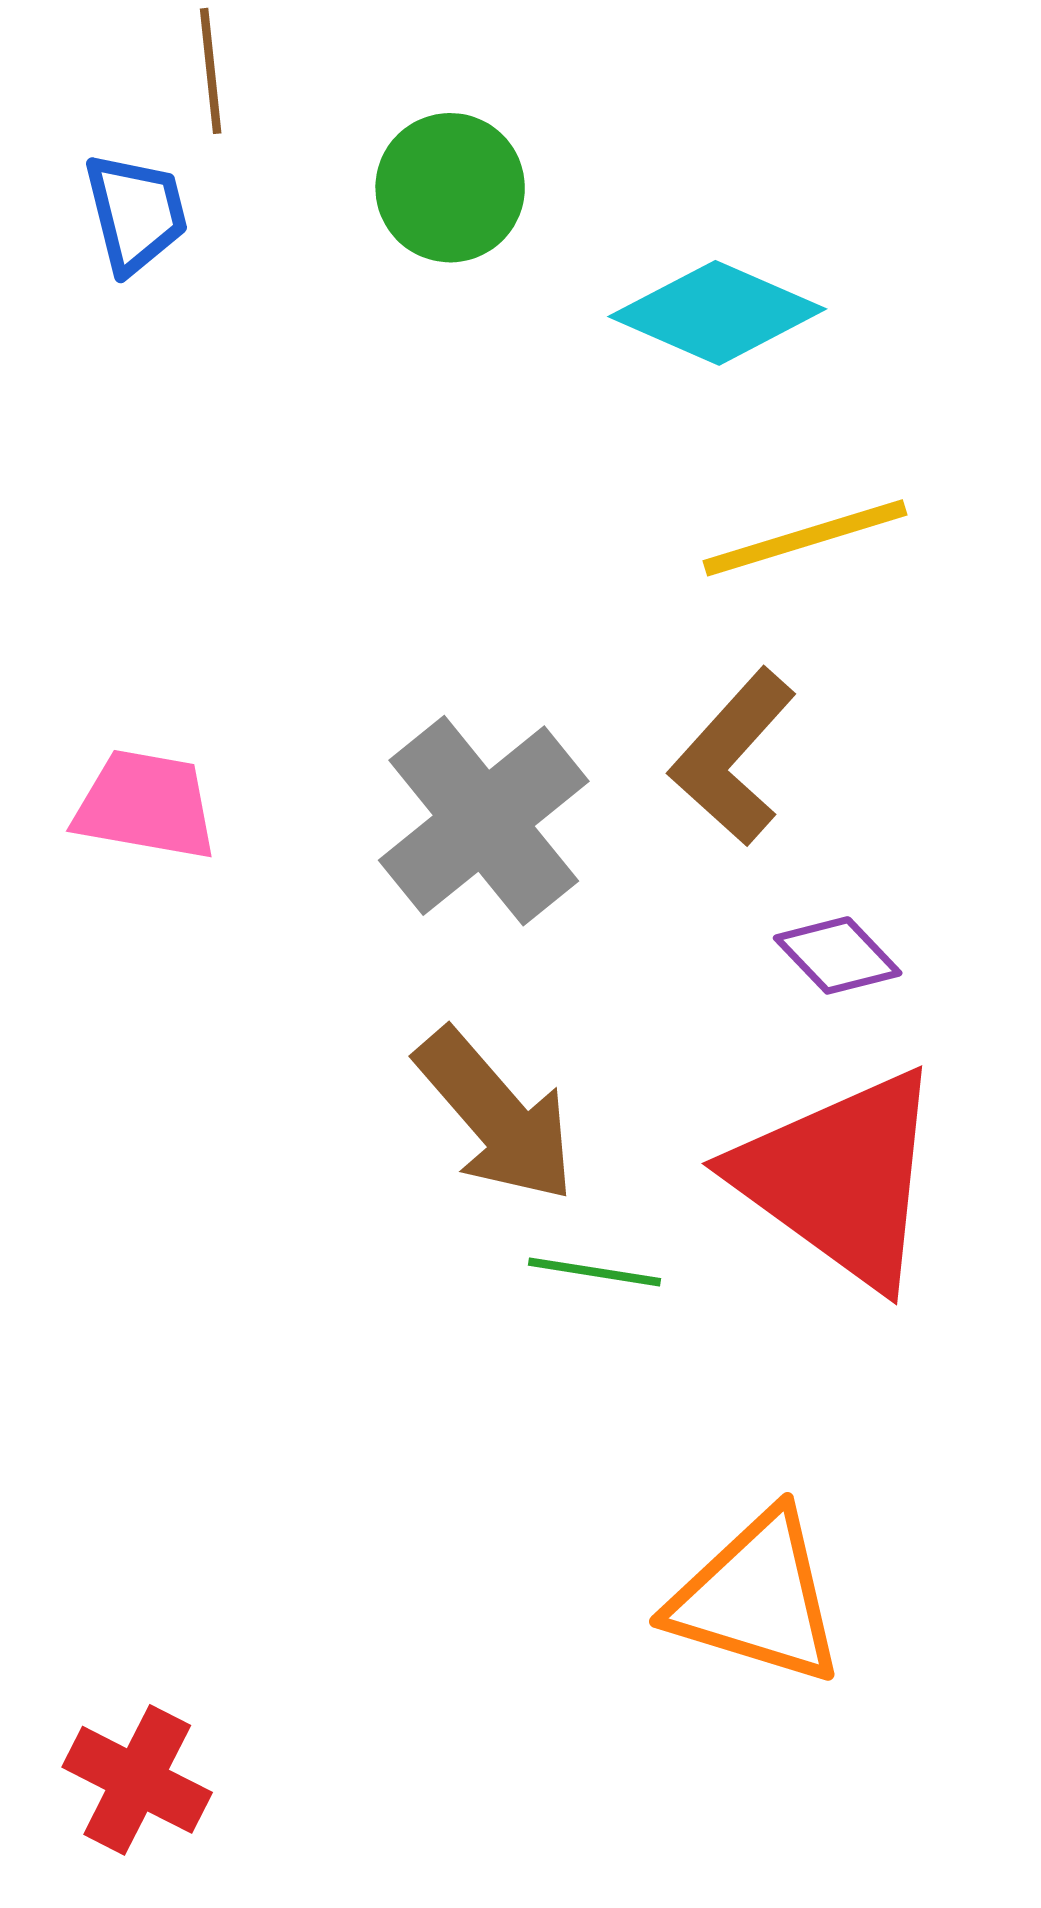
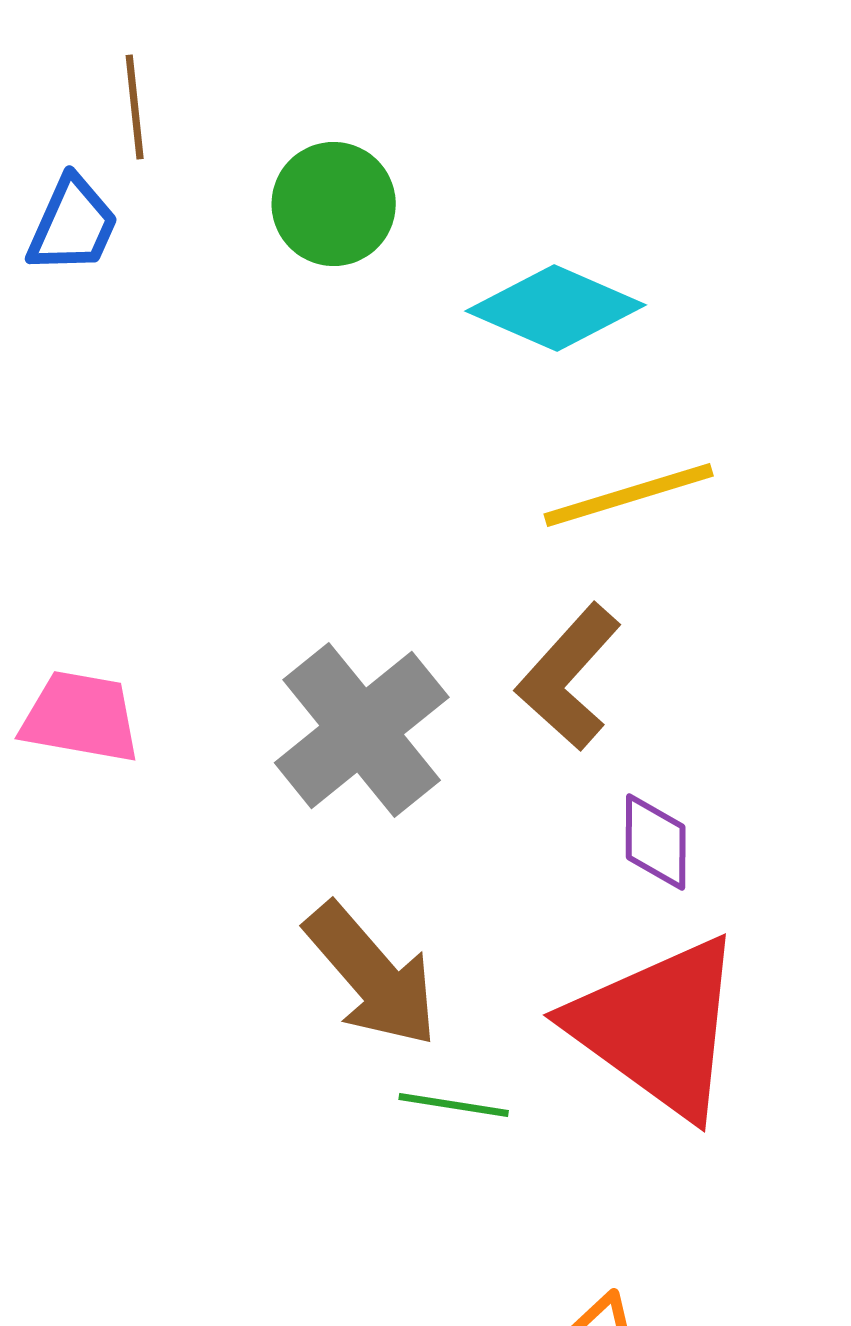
blue trapezoid: (136, 213) -> (73, 225), turned 38
purple diamond: (838, 955) -> (656, 842), turned 44

